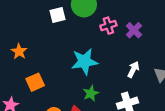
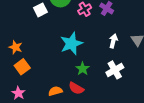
orange square: (35, 82) -> (22, 67), moved

